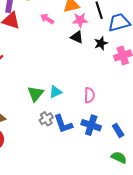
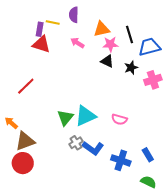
cyan triangle: (55, 92) -> (85, 116), size x1.6
pink semicircle: (89, 95) -> (119, 119), turned 105
blue L-shape: (63, 124) -> (93, 148), turned -35
blue cross: (91, 125) -> (121, 160), moved

